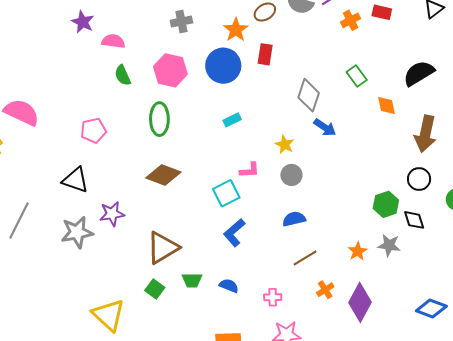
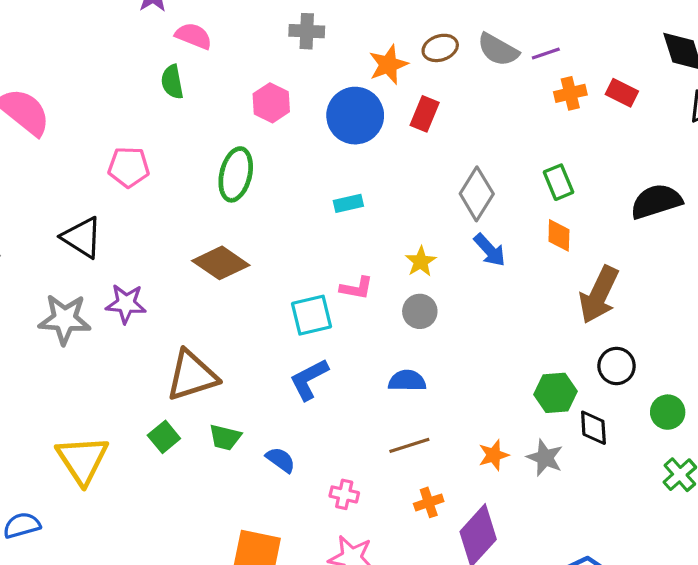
pink hexagon: (170, 70) -> (271, 103), size x0.7
green semicircle: (123, 75) -> (172, 82), moved
orange diamond: (387, 105) -> (559, 235), moved
brown arrow: (425, 134) -> (599, 295), moved

